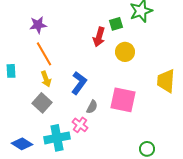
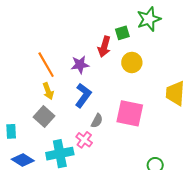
purple star: (38, 25) -> (80, 65), moved
cyan rectangle: (11, 71) -> (11, 131), moved

